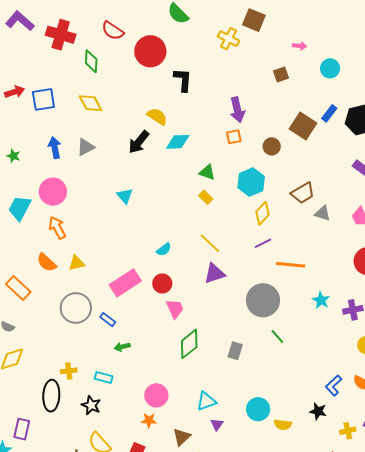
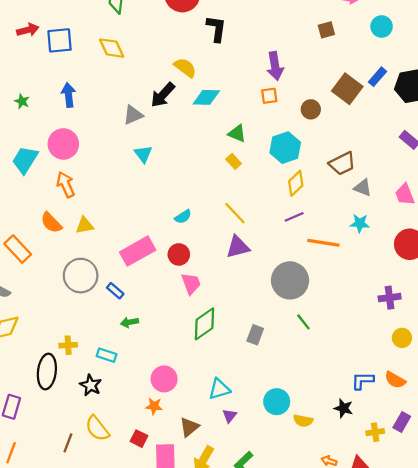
gray triangle: (86, 147) -> (133, 115), moved
cyan star: (321, 300) -> (360, 223), moved, turned -30
blue L-shape: (334, 386) -> (363, 381), turned 40

